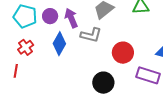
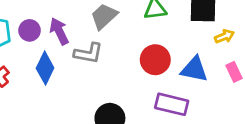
red circle: (123, 53) -> (155, 60), moved

